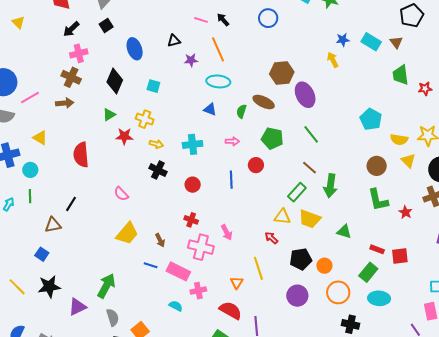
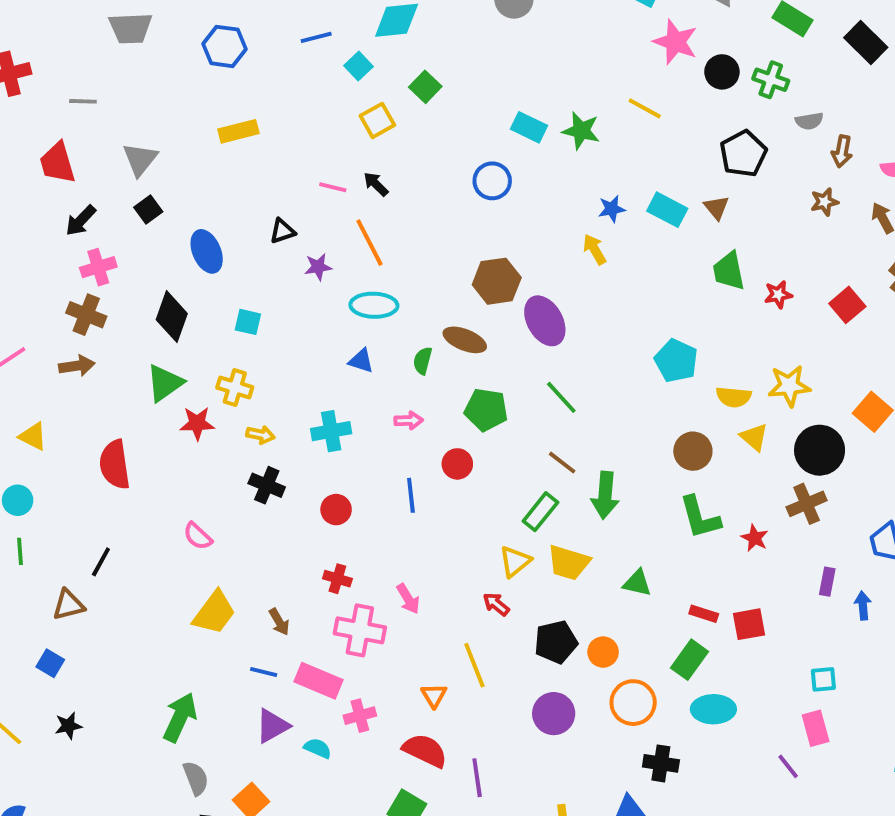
blue circle: (268, 18) -> (492, 181), moved
green triangle: (109, 115) -> (165, 383), size x1.5
yellow triangle: (282, 217) -> (515, 561), turned -42
black star: (49, 287) -> (68, 726), size x0.6
purple triangle: (77, 307) -> (272, 726), moved

